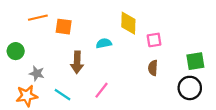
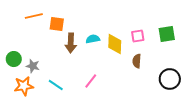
yellow diamond: (128, 23) -> (115, 44), moved
green circle: (16, 51) -> (14, 59), moved
green square: (195, 61) -> (167, 34), moved
brown arrow: (77, 62) -> (71, 43), moved

